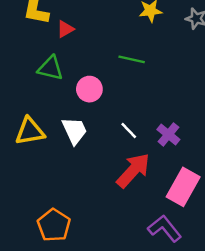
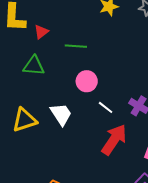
green line: (132, 59) -> (76, 46), moved
pink circle: (89, 89) -> (87, 81), moved

